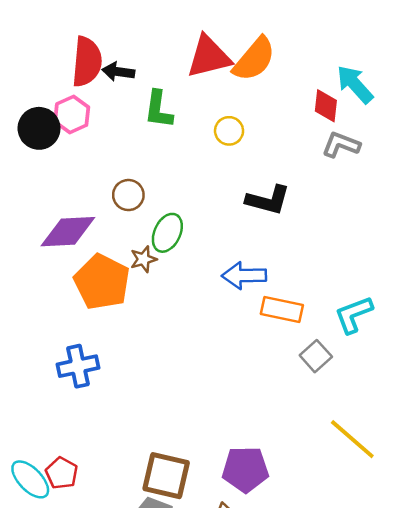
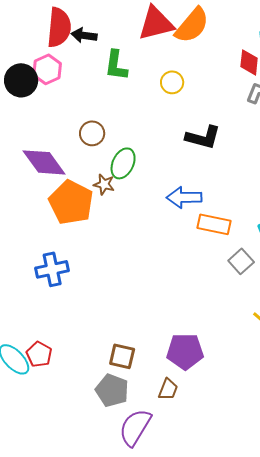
purple diamond: (68, 232) -> (44, 162), turned 57
brown star: (143, 259) -> (104, 184), turned 30
brown square: (166, 476) -> (122, 356), size x0.7

